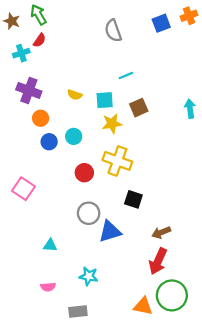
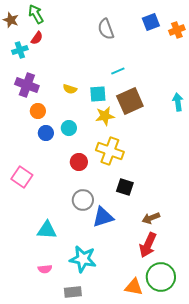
orange cross: (189, 16) -> (177, 30), moved
brown square: (139, 108) -> (130, 101), size x1.5
cyan triangle: (50, 245) -> (47, 230), size x1.5
cyan star: (89, 276) -> (83, 259), size x1.5

